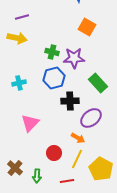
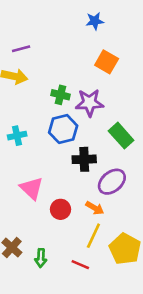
pink triangle: (30, 123) -> (32, 188), turned -30
red circle: (54, 153) -> (61, 209), moved
red line: (67, 181) -> (80, 265), turned 32

